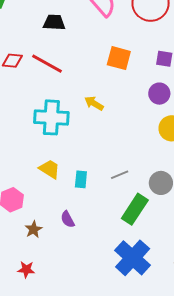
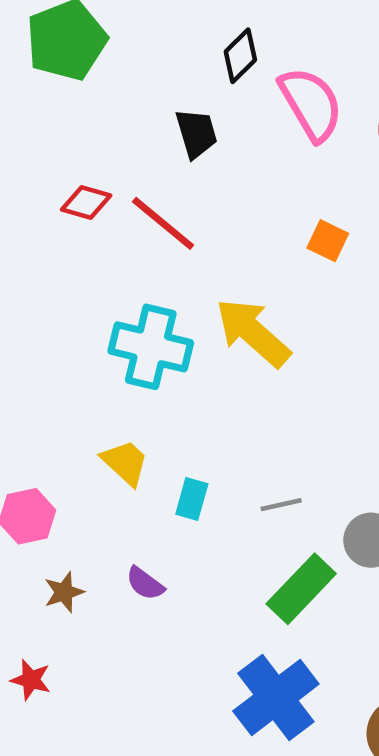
black trapezoid: (54, 22) -> (196, 133), turned 60
orange square: (119, 58) -> (328, 241), size x0.7
yellow arrow: (94, 103) -> (253, 333), size x1.8
purple semicircle: (68, 219) -> (145, 583), turned -36

